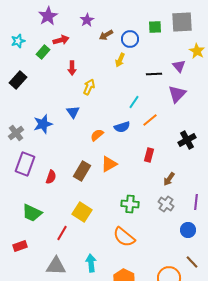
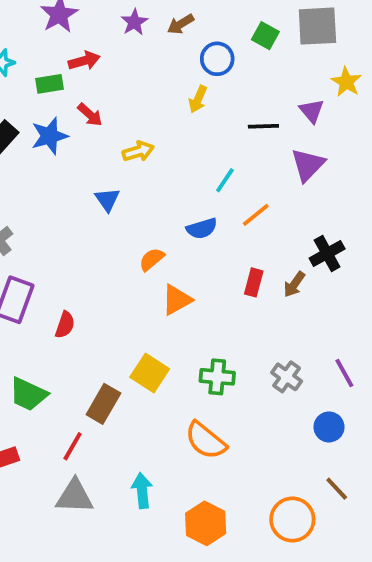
green square: (155, 27) -> (265, 36), turned 32
brown arrow: (106, 35) -> (181, 24), moved
green rectangle: (43, 52) -> (49, 84), turned 40
red arrow: (72, 68) -> (90, 115), moved, turned -48
yellow arrow: (89, 87) -> (138, 151), turned 49
blue star: (43, 124) -> (49, 136), moved
orange semicircle: (97, 135) -> (152, 259), moved
brown rectangle: (82, 171) -> (103, 404), moved
brown arrow: (169, 179) -> (294, 284), moved
purple line: (196, 202) -> (344, 373), turned -35
yellow square: (82, 212) -> (150, 373), moved
red line: (62, 233) -> (73, 446), moved

